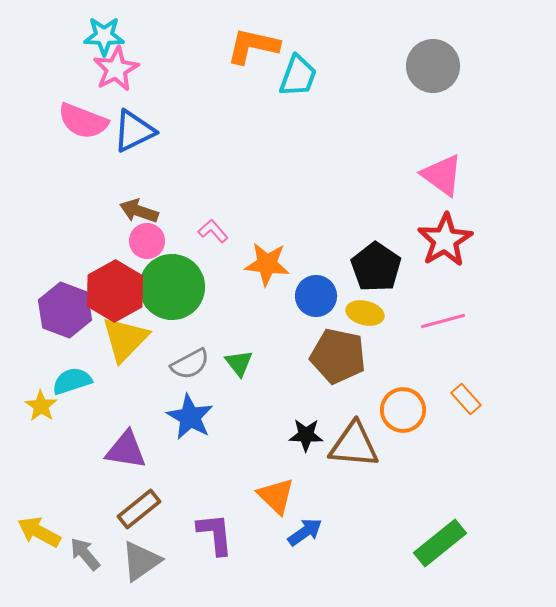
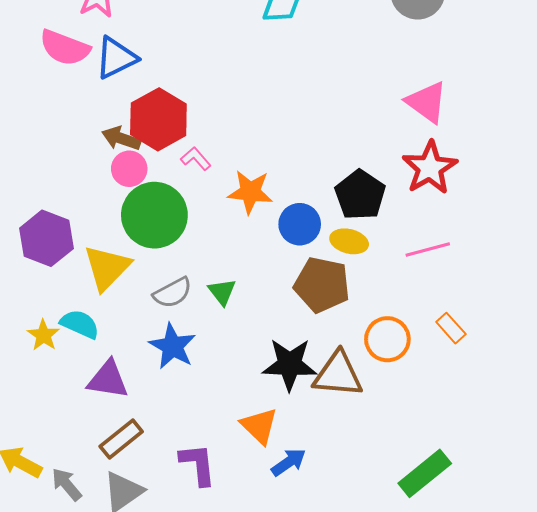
red hexagon: (115, 291) -> (158, 119), moved
cyan semicircle: (72, 381) -> (80, 324), moved, turned 42
yellow star: (41, 406) -> (43, 335), moved
black star: (306, 435) -> (290, 364), size x1.6

